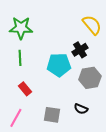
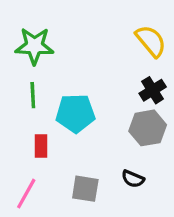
black cross: (80, 50) -> (153, 90), moved
cyan pentagon: (59, 65) -> (75, 113), moved
red rectangle: (25, 89) -> (41, 146), turned 40

